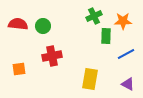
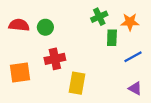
orange square: (19, 69) -> (20, 73), size x1.5
yellow rectangle: (90, 79) -> (77, 83), moved

